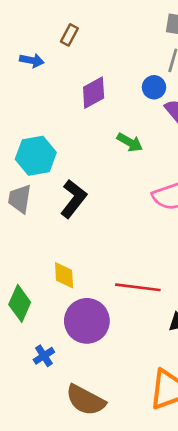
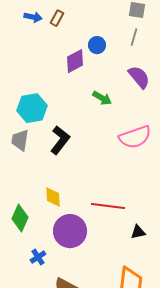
blue arrow: (32, 60) -> (33, 17), moved
blue circle: (154, 87) -> (97, 45), moved

